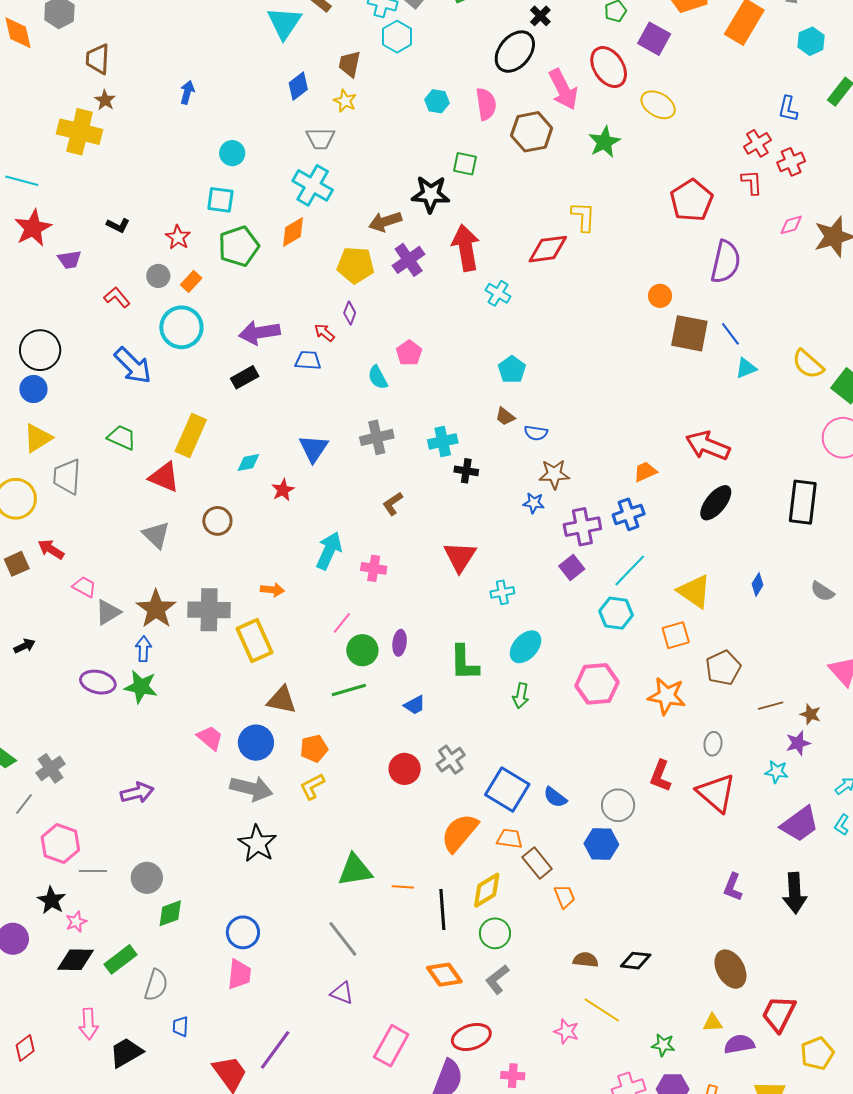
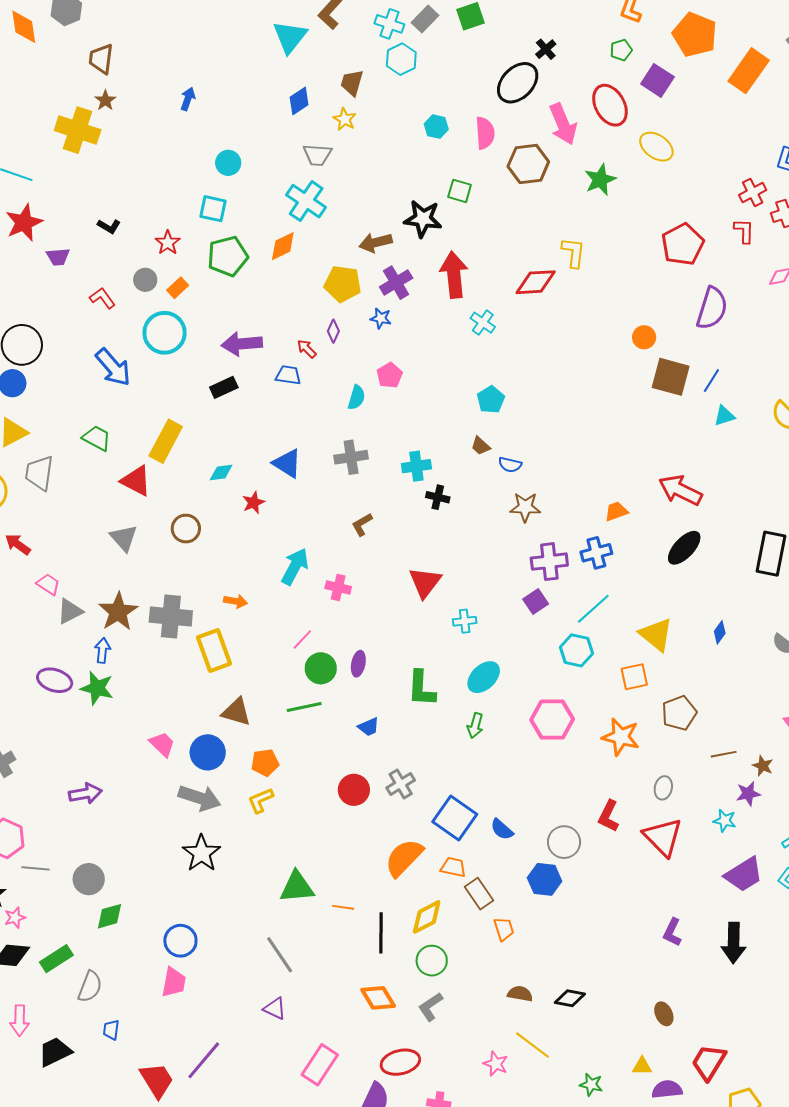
blue line: (730, 334) -> (711, 381), turned 65
cyan semicircle: (378, 377) -> (356, 397), turned -140
blue triangle: (314, 448) -> (287, 463), turned -36
blue star: (534, 503) -> (381, 318), moved
brown ellipse: (730, 969) -> (664, 1014), size x0.6

